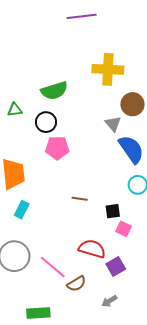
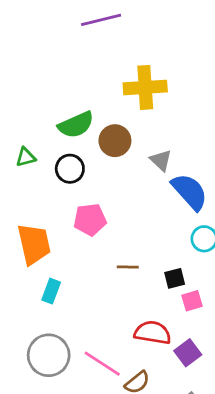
brown circle: (132, 104) -> (115, 141), moved
pink pentagon: (57, 148) -> (90, 220), moved
pink square: (124, 229) -> (192, 301), turned -35

